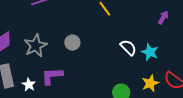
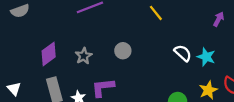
gray star: (36, 46) -> (84, 56), size x0.7

